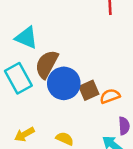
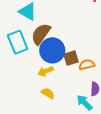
yellow arrow: (24, 134) -> (46, 71), moved

